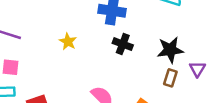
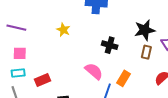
black cross: (123, 44) -> (110, 45), moved

